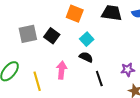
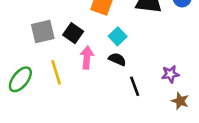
pink arrow: (62, 70) -> (87, 58), moved
yellow line: (37, 81) -> (56, 72), moved

